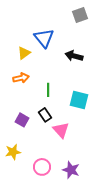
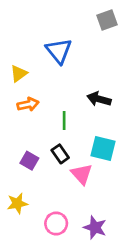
yellow triangle: (24, 53) -> (19, 74), moved
black arrow: (74, 56) -> (99, 99), moved
cyan square: (79, 100) -> (103, 149), moved

